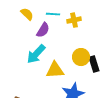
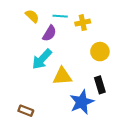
yellow circle: (81, 57) -> (100, 52), moved
black rectangle: (94, 64) -> (100, 85), moved

